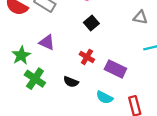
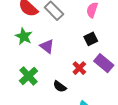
green star: (21, 55) -> (24, 36), moved, turned -30
purple rectangle: (115, 69) -> (104, 63), moved

